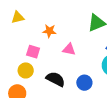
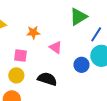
pink triangle: (69, 49) -> (56, 47), turned 32
blue circle: (84, 83) -> (81, 65), moved

